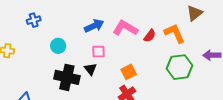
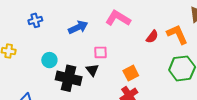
blue arrow: (94, 26) -> (78, 27), moved
pink L-shape: (125, 28) -> (118, 18), moved
cyan circle: (58, 46) -> (49, 60), moved

